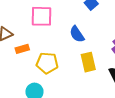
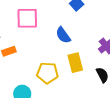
yellow pentagon: (47, 63) -> (47, 73), moved

